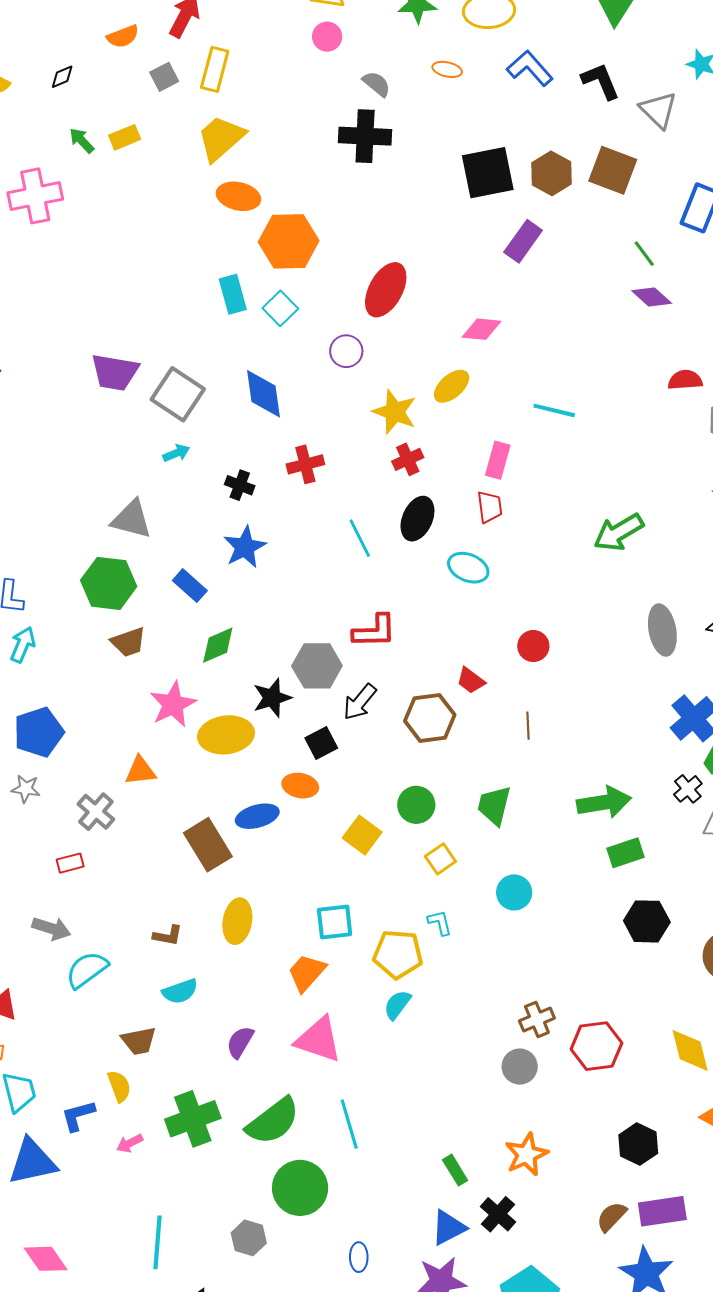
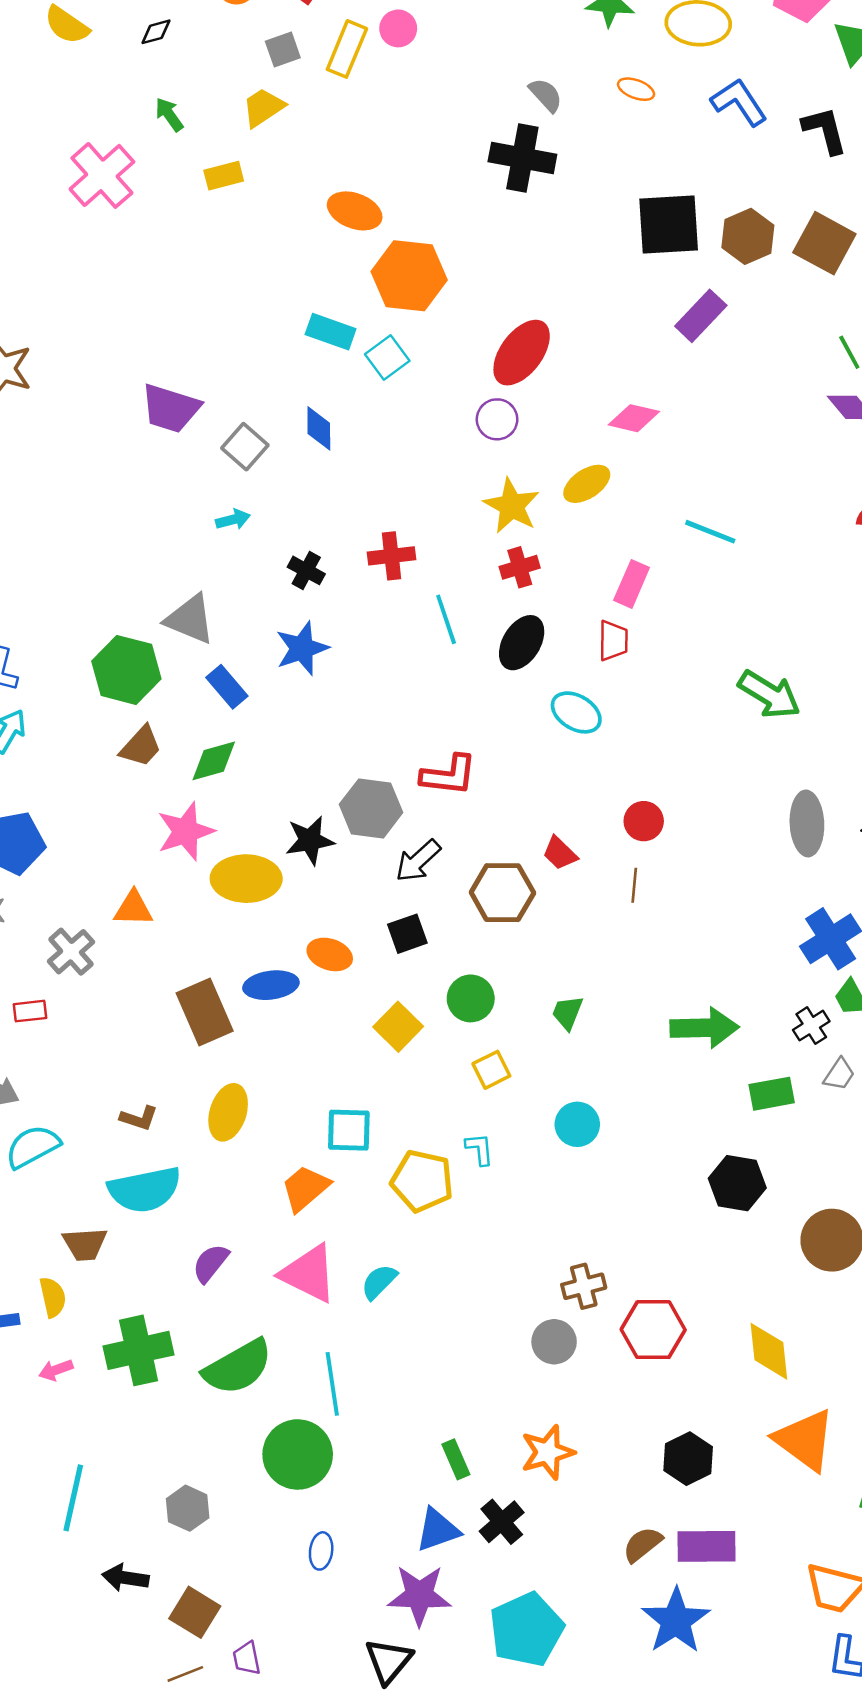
pink circle: (327, 37) -> (398, 28), moved
yellow rectangle: (125, 137) -> (224, 176), moved
yellow trapezoid: (221, 138) -> (263, 107), moved, size x0.7
pink cross: (35, 196) -> (102, 175), turned -38
cyan rectangle: (233, 294) -> (331, 332), turned -63
purple circle: (346, 351) -> (497, 419), moved
gray square: (178, 394) -> (245, 447), size x0.7
blue diamond: (264, 394) -> (319, 428), moved, size x0.7
gray triangle: (132, 519) -> (190, 619), moved
green arrow: (619, 532) -> (769, 694), turned -126
cyan line: (360, 538) -> (446, 619), moved
brown trapezoid: (128, 642) -> (141, 746), turned -36
green diamond: (218, 645) -> (214, 761), moved
brown line: (528, 726) -> (634, 885), moved
black square: (321, 743) -> (407, 934), moved
green trapezoid: (494, 805) -> (568, 1013), size x0.7
green rectangle: (626, 853) -> (772, 1094), moved
cyan semicircle: (180, 991) -> (145, 1190), size x1.6
cyan semicircle: (397, 1005) -> (379, 1282), moved
green circle: (300, 1188) -> (298, 1454), moved

